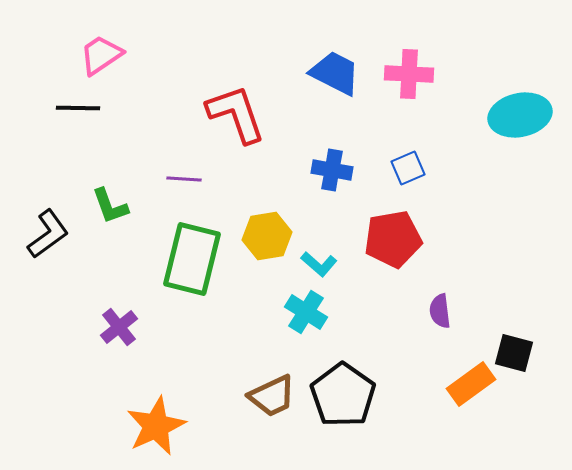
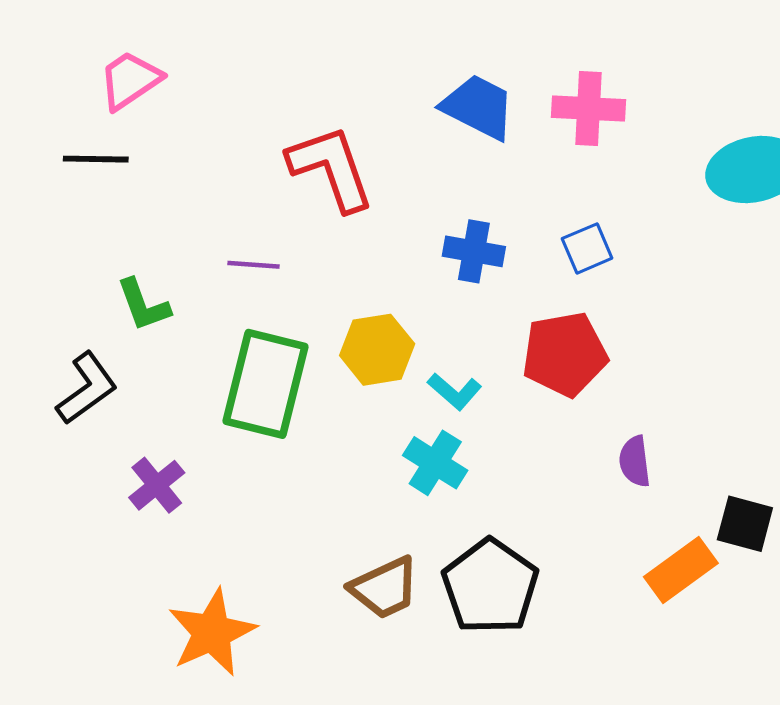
black L-shape: (48, 234) -> (87, 388), moved

